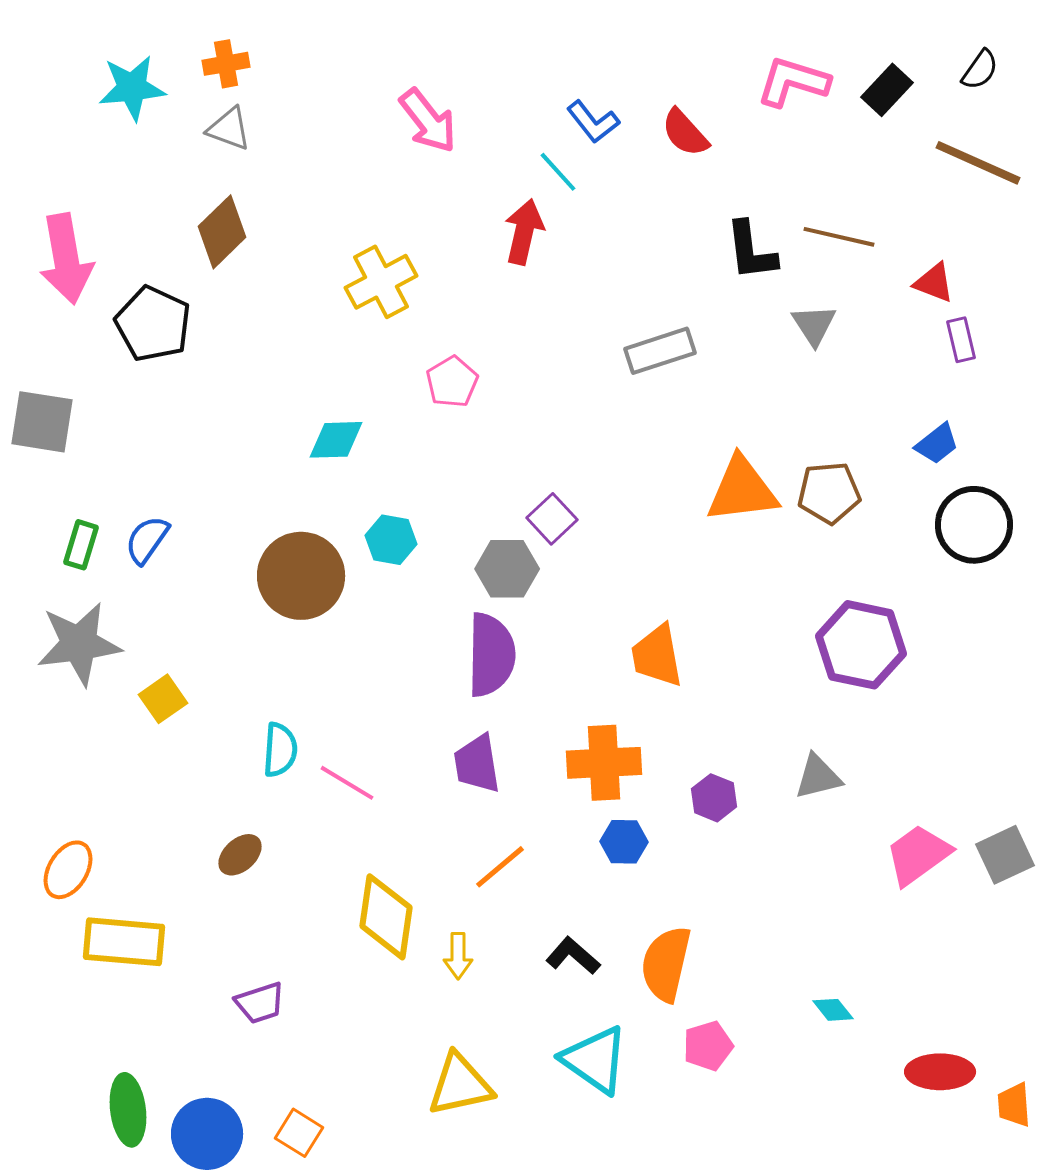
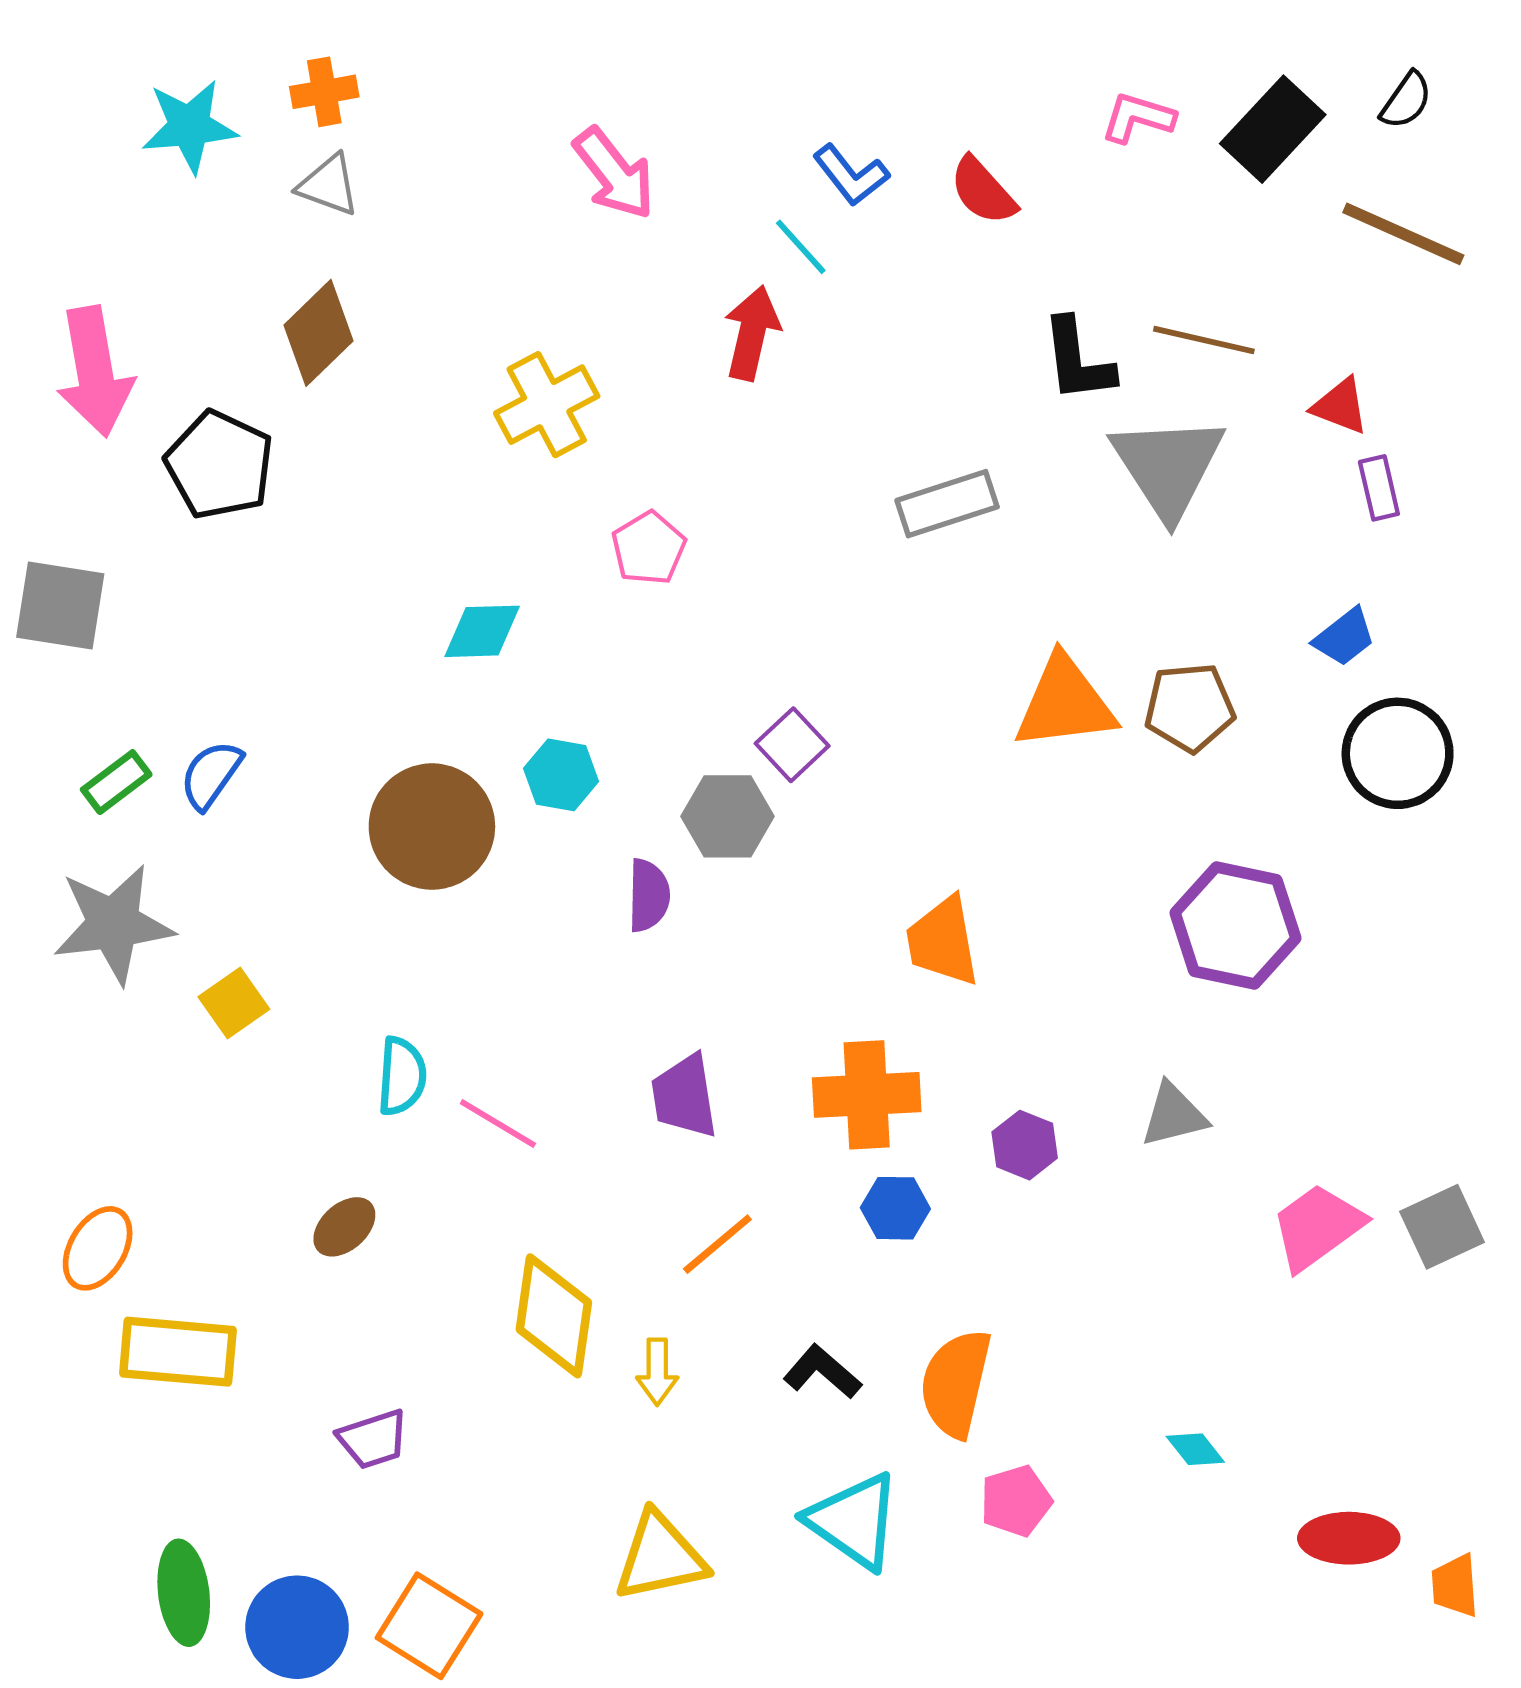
pink L-shape: (793, 82) -> (1138, 118), size x0.7
black rectangle: (887, 90) -> (1273, 129), size x1.4
gray triangle: (814, 325) -> (1168, 466), size x1.8
green rectangle: (81, 545) -> (116, 782), turned 36
purple semicircle: (491, 655) -> (649, 895), moved, size x0.6
orange square: (299, 1133) -> (429, 1626), size x1.5

